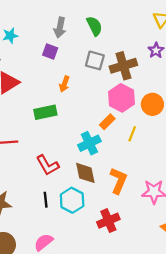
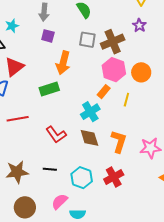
gray arrow: (60, 27) -> (44, 12), moved
orange arrow: (64, 84) -> (63, 63), size x1.6
black line: (46, 200) -> (50, 169), moved, turned -72
cyan hexagon: (72, 200) -> (82, 178), moved

